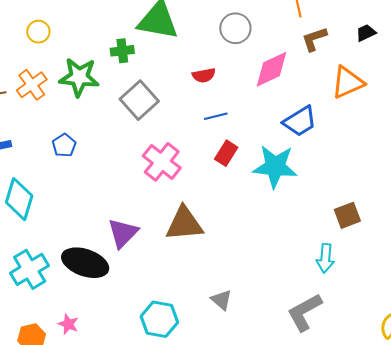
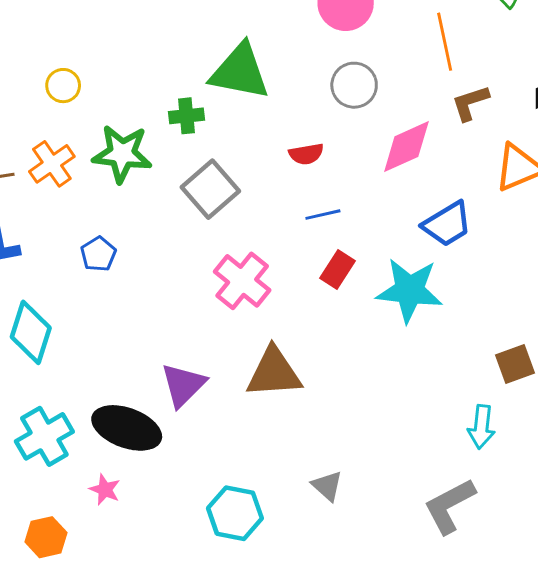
pink star: (68, 324) -> (105, 490), moved

